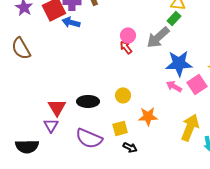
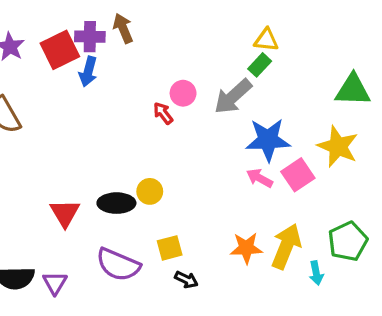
blue arrow: (71, 22) -> (88, 72), turned -90
red arrow: (126, 47) -> (163, 113), moved
yellow circle: (123, 95) -> (150, 191), moved
orange star: (148, 116) -> (246, 248), moved
purple triangle: (51, 125) -> (55, 283), moved

